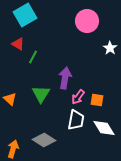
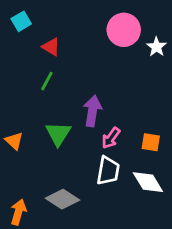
cyan square: (25, 15) -> (21, 21), moved, size x0.6
red triangle: (18, 44) -> (51, 47), moved
white star: (110, 48) -> (156, 47), moved
orange square: (97, 100) -> (151, 142), moved

